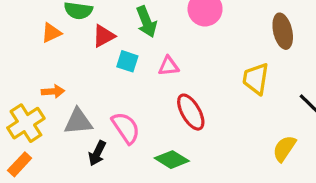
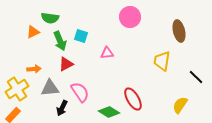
green arrow: (146, 22) -> (60, 41), moved
red triangle: (104, 36) -> (66, 64), moved
cyan square: (127, 61) -> (81, 36), moved
red ellipse: (191, 112) -> (133, 99), moved

